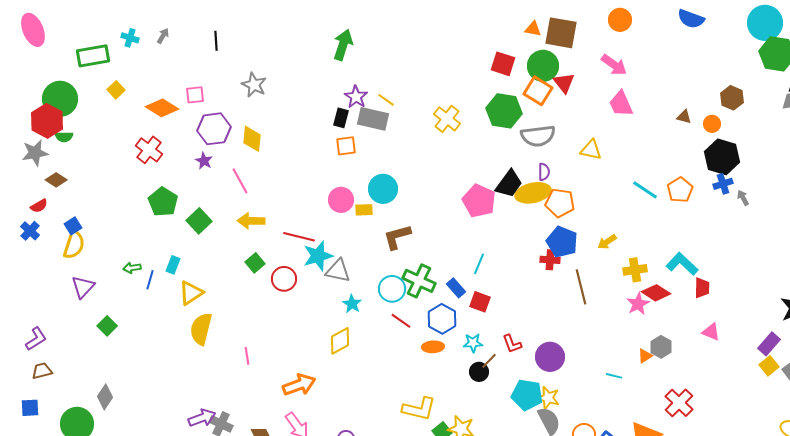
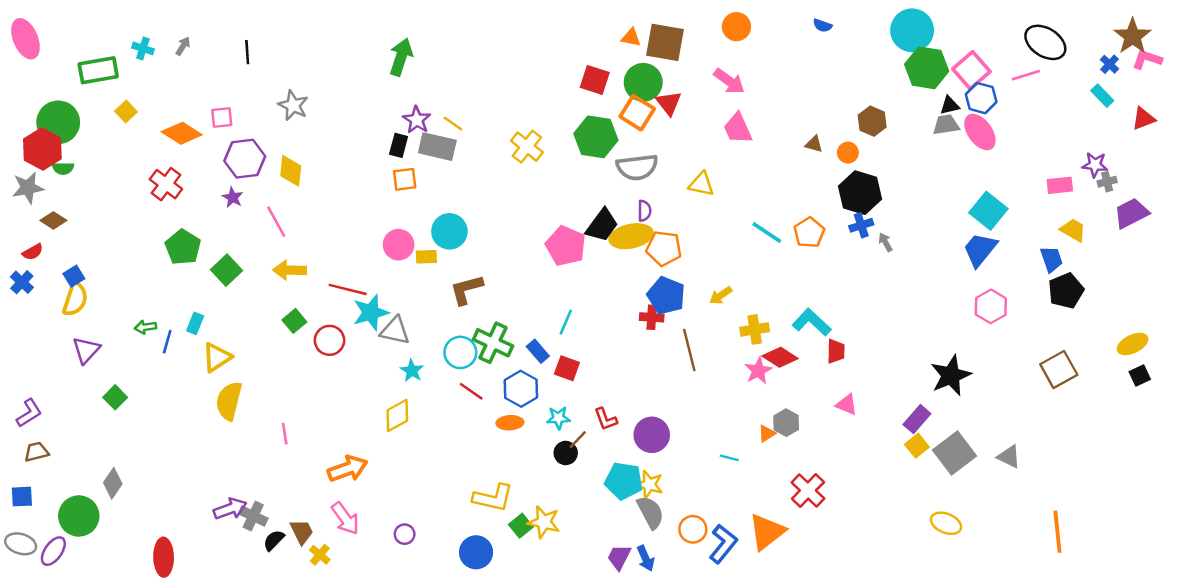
blue semicircle: (691, 19) -> (822, 25), size x0.6

